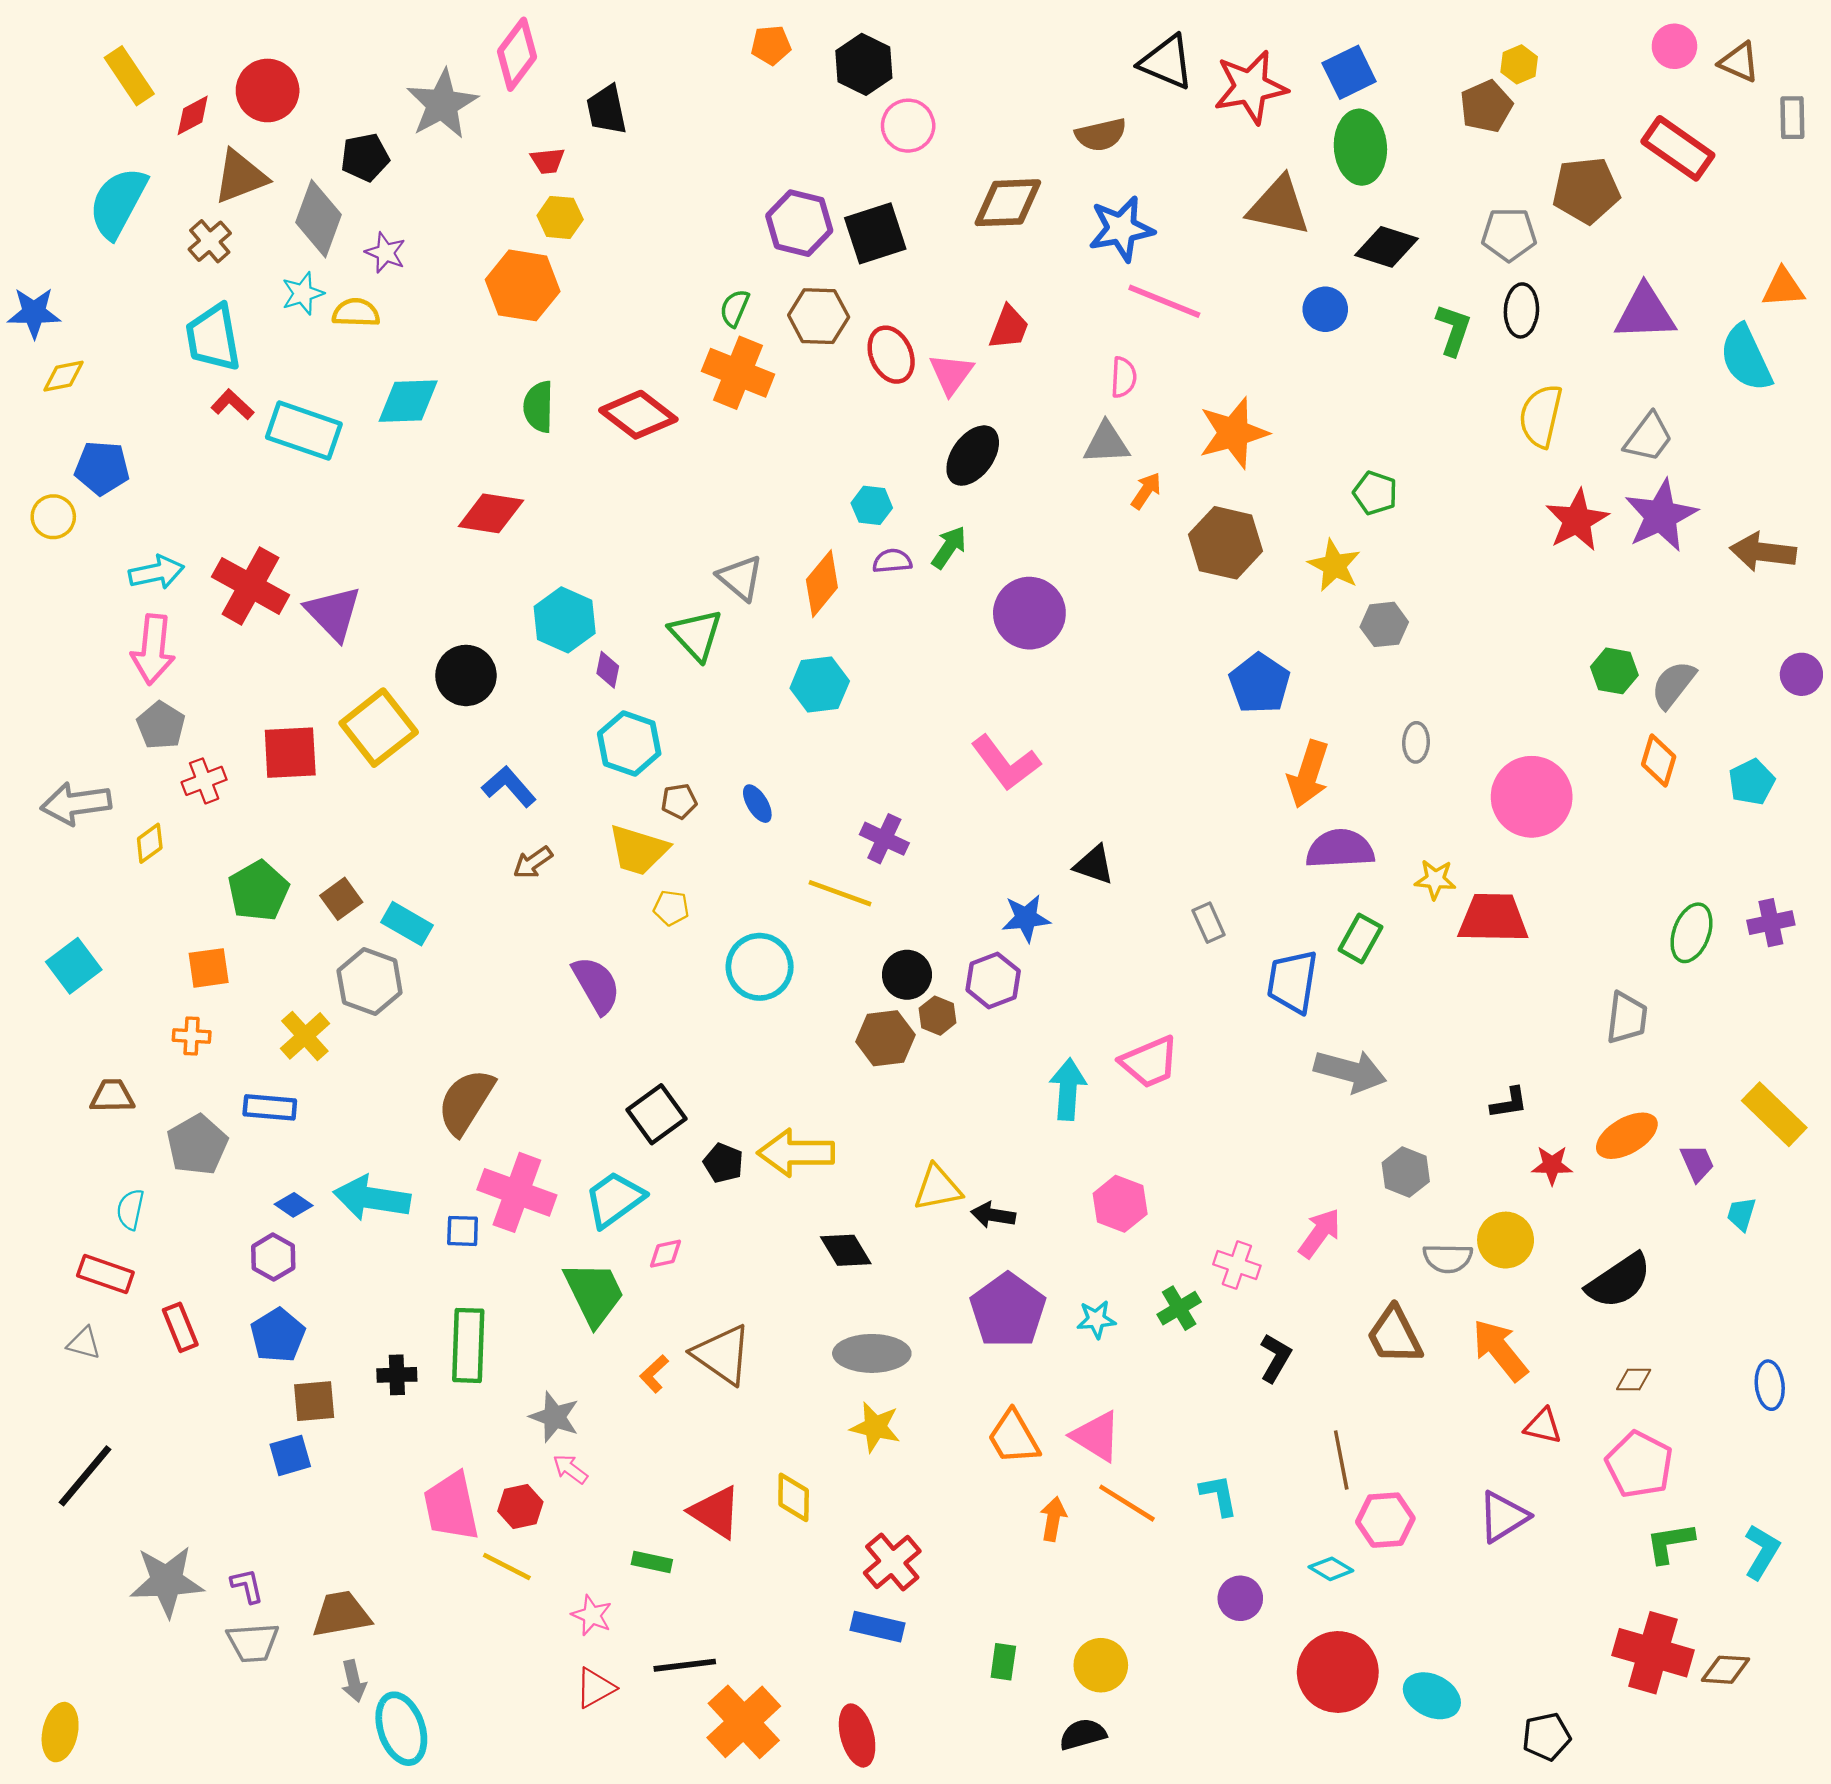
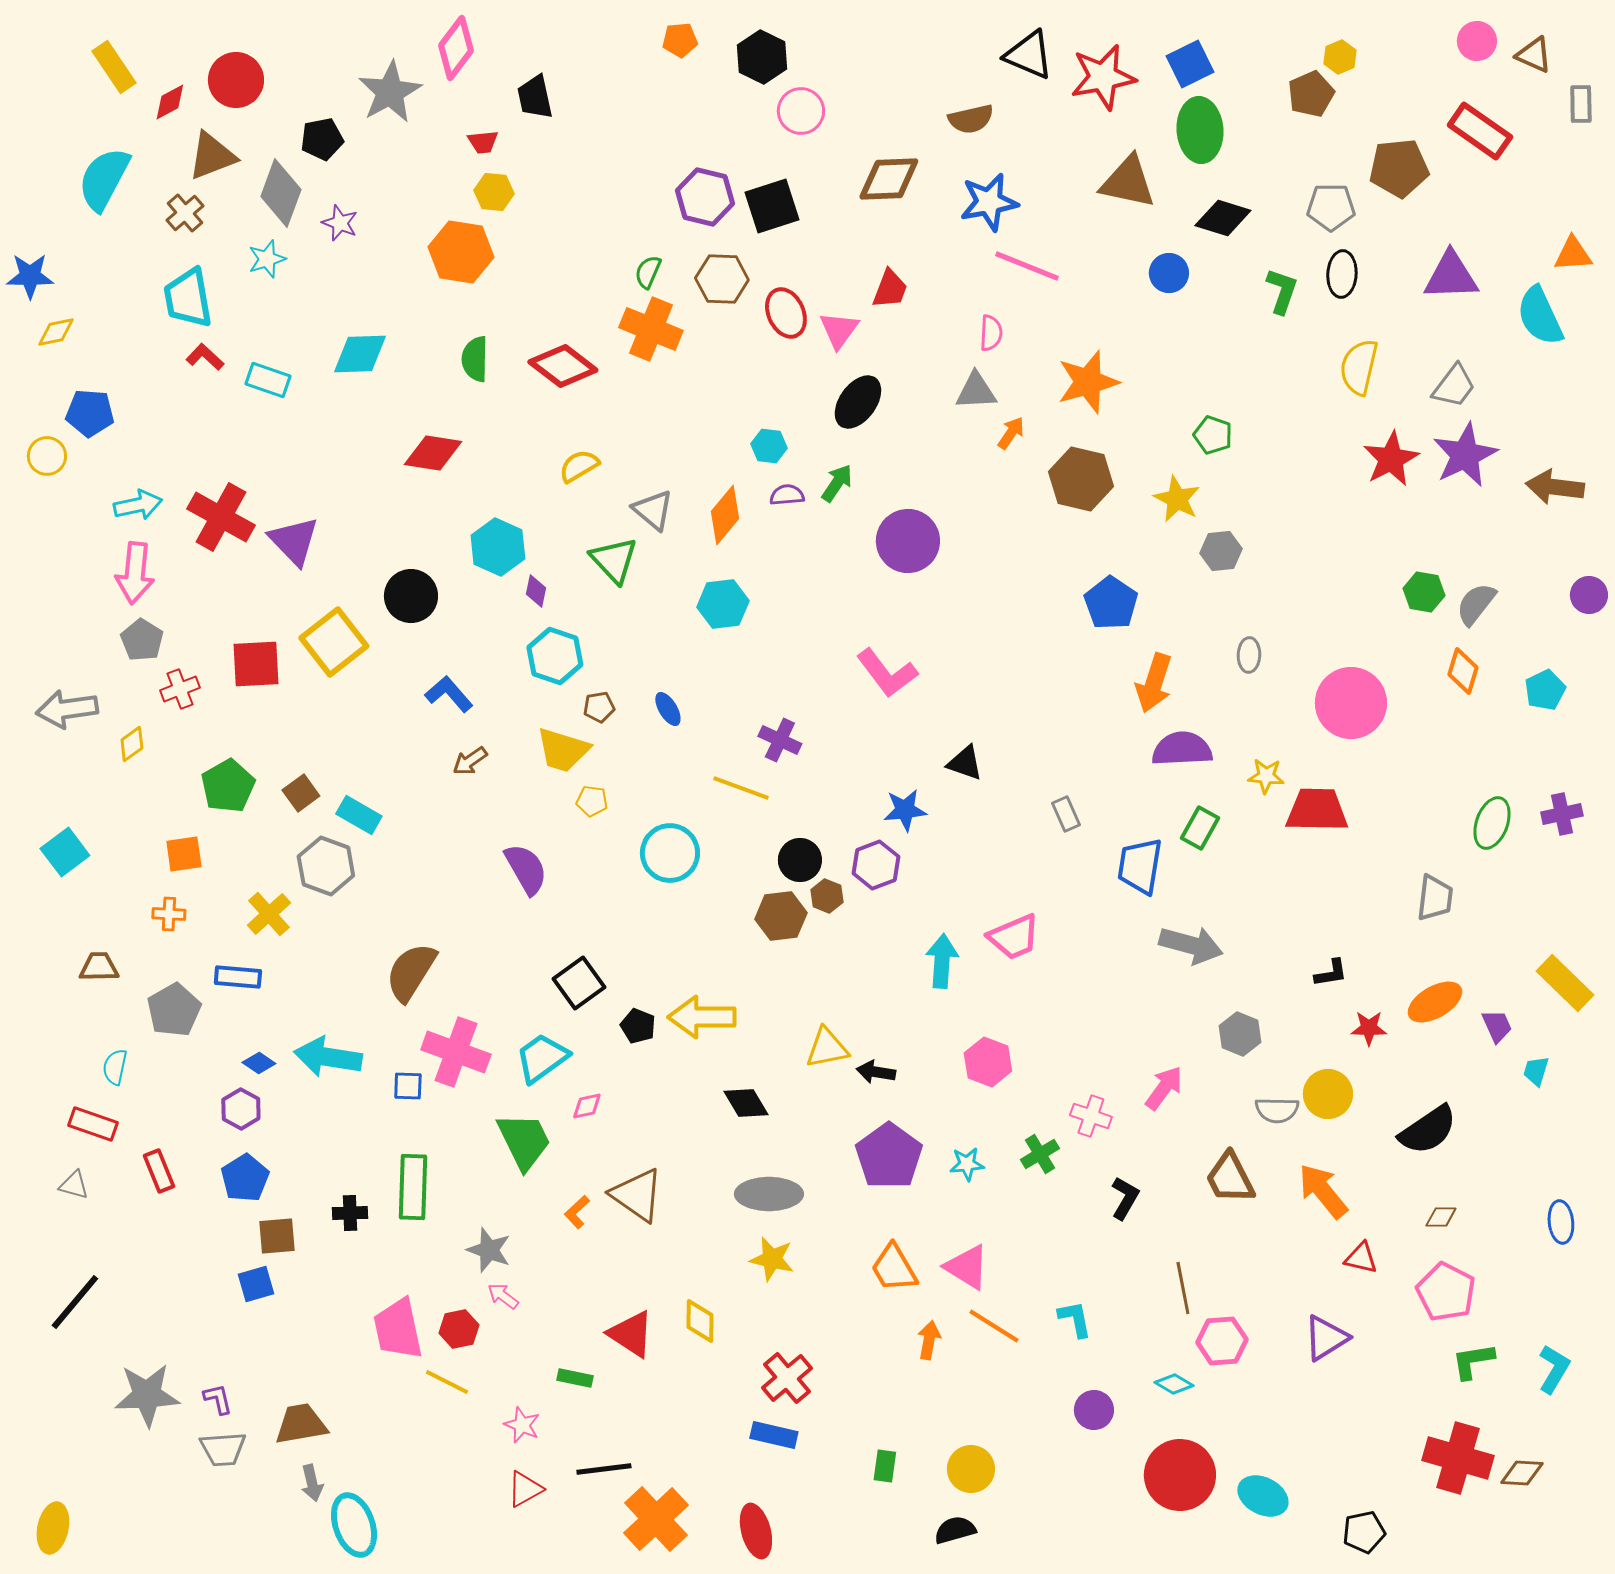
yellow semicircle: (356, 313) -> (579, 466), moved, turned -33
cyan rectangle: (304, 431) -> (268, 380), size x0.7

